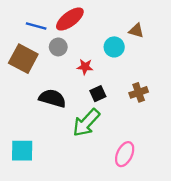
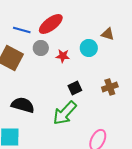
red star: (85, 67) -> (63, 56), moved
black semicircle: (52, 98) -> (23, 105), moved

